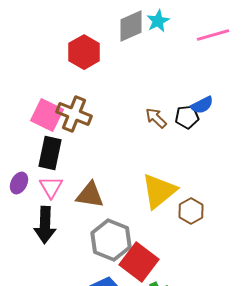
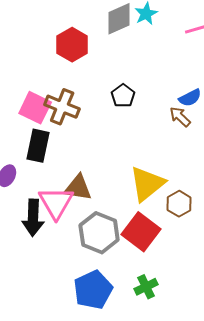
black pentagon: (187, 117) -> (123, 96), moved, turned -30
brown arrow: (156, 118) -> (180, 117), moved
pink triangle: (51, 187) -> (56, 203), moved, size x1.5
red square: (139, 262) -> (141, 232), moved

